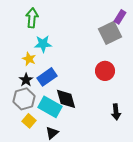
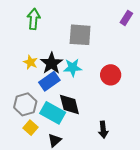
gray square: (110, 33) -> (80, 35), moved, turned 30
cyan star: (43, 44) -> (73, 68), moved
black star: (26, 80) -> (52, 63), moved, size x1.5
black arrow: (116, 112) -> (103, 130), moved

